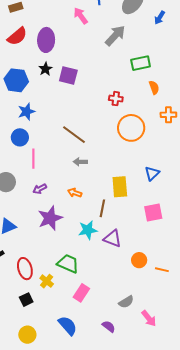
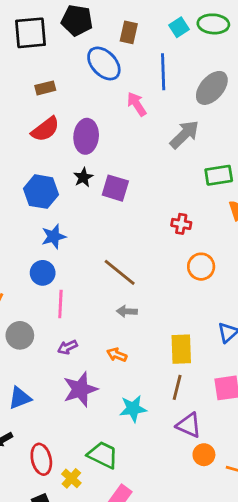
orange circle: (131, 128) -> (201, 267), size x0.7
brown line: (102, 208) -> (177, 387), moved
purple triangle: (113, 239) -> (189, 425), moved

